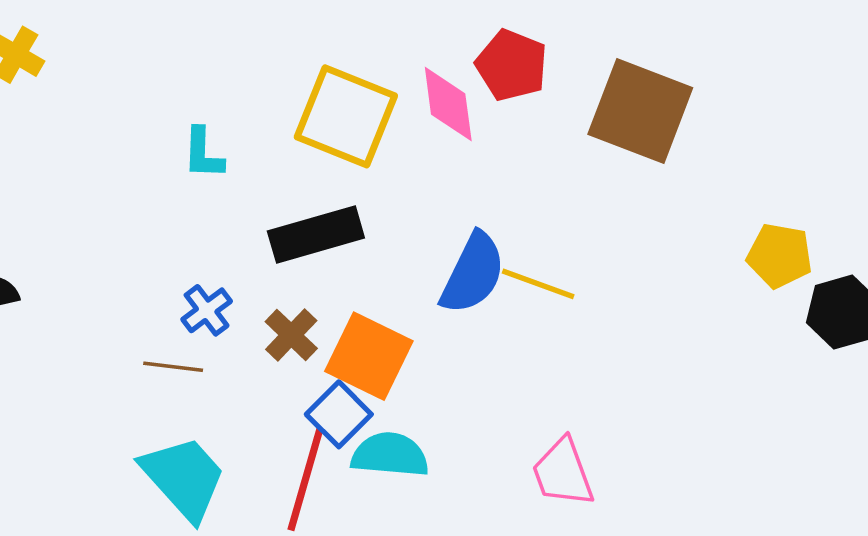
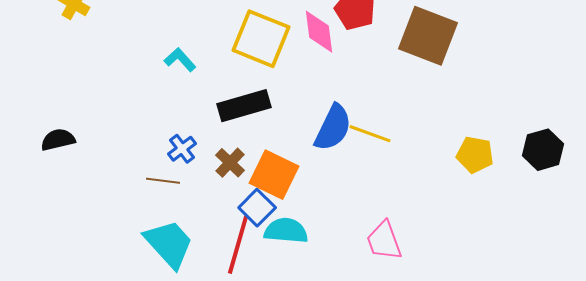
cyan L-shape: (203, 153) -> (180, 60), turned 136
yellow pentagon: (780, 256) -> (475, 155), moved

